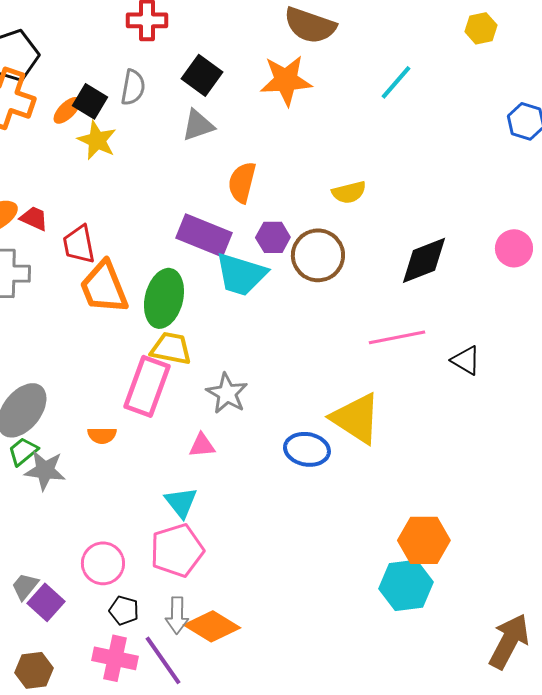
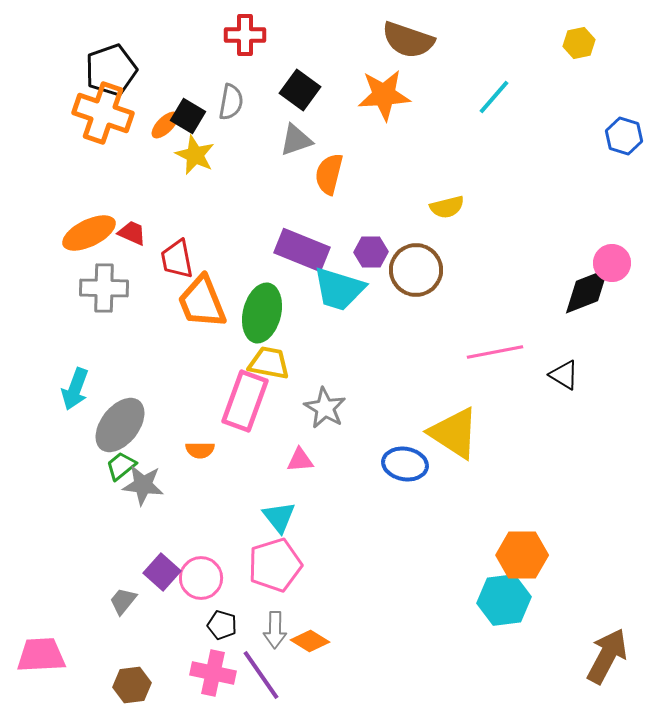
orange semicircle: (242, 182) -> (329, 174), moved
black diamond: (424, 260) -> (587, 291), moved
purple square: (46, 602) -> (162, 572), moved
orange diamond: (212, 626) -> (310, 641), size x0.7

